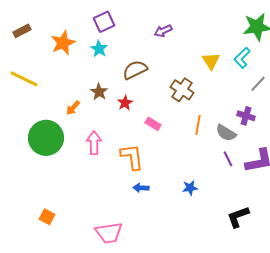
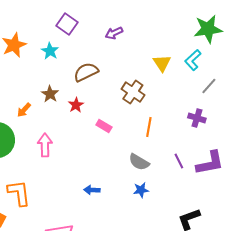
purple square: (104, 22) -> (67, 24), moved, turned -30
gray semicircle: (226, 133) -> (139, 162), moved
orange L-shape: (132, 157) -> (19, 193), moved

